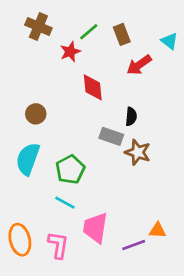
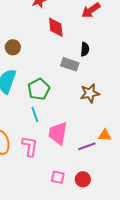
brown star: (138, 152) -> (90, 93), moved, turned -30
cyan line: (65, 203) -> (35, 114), turned 42

